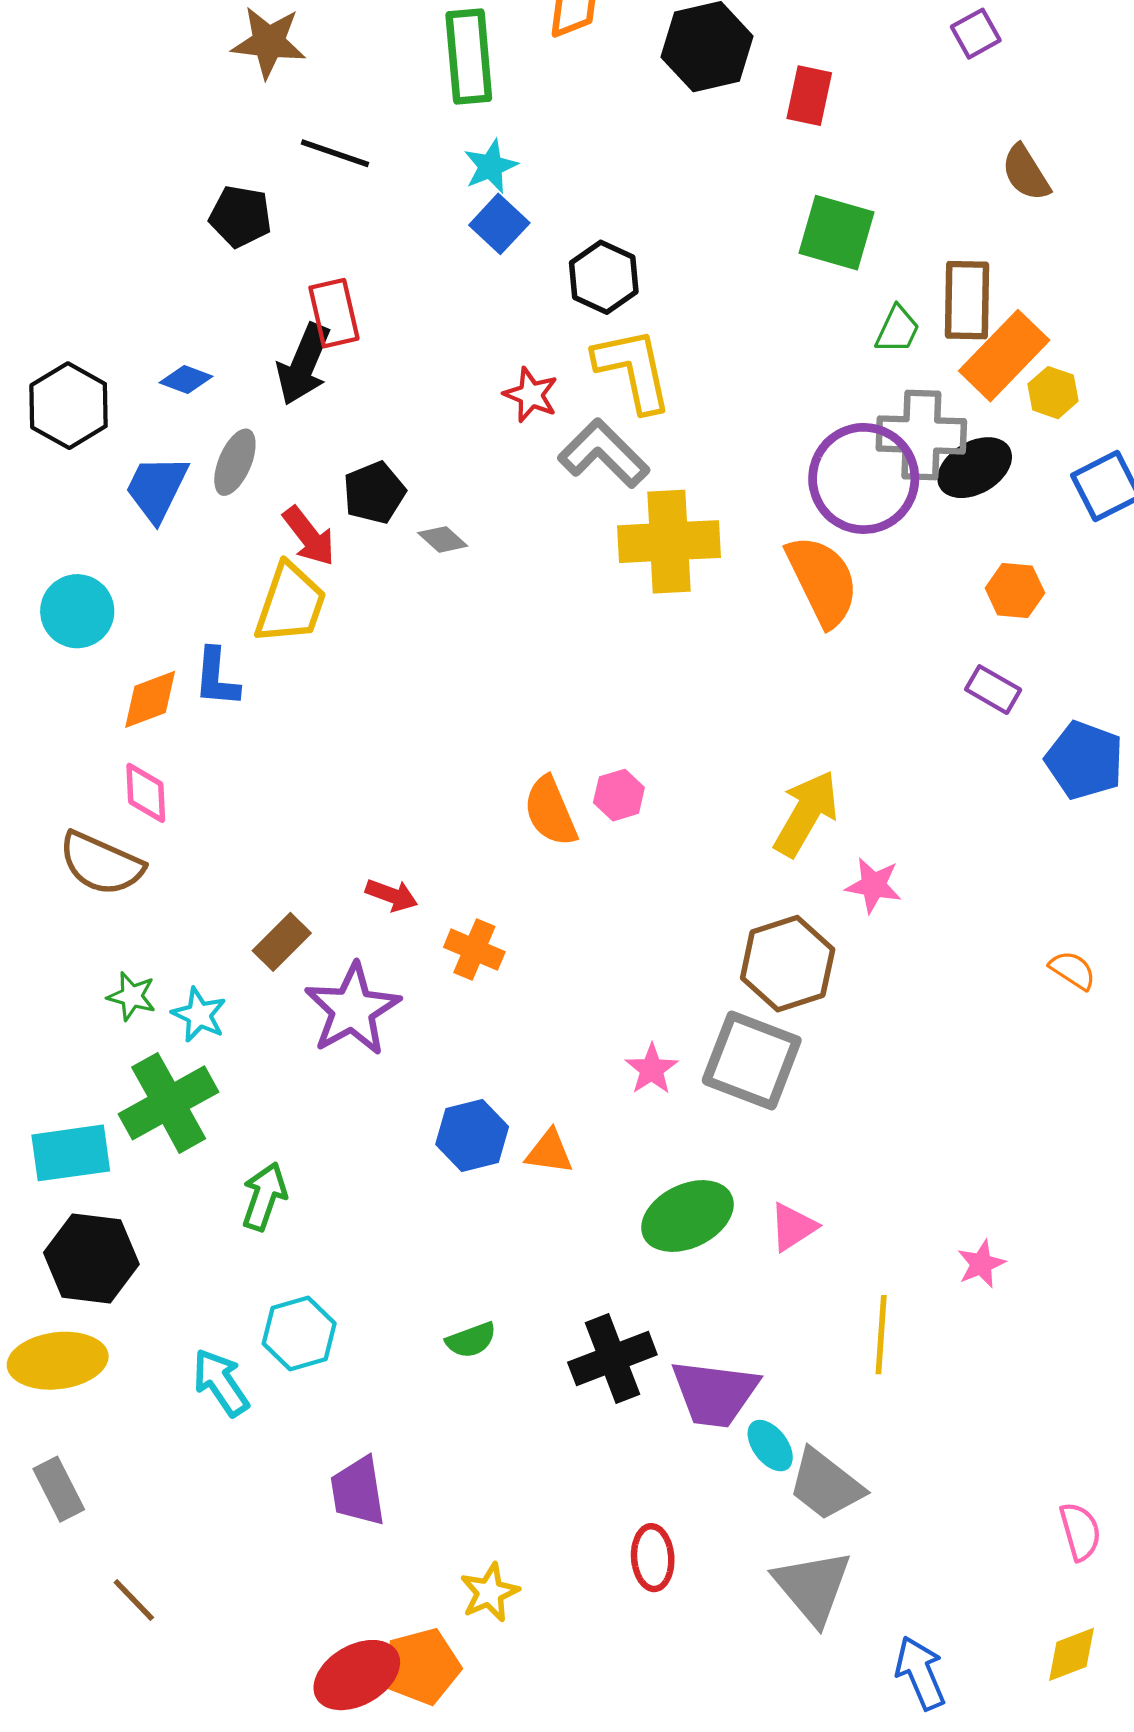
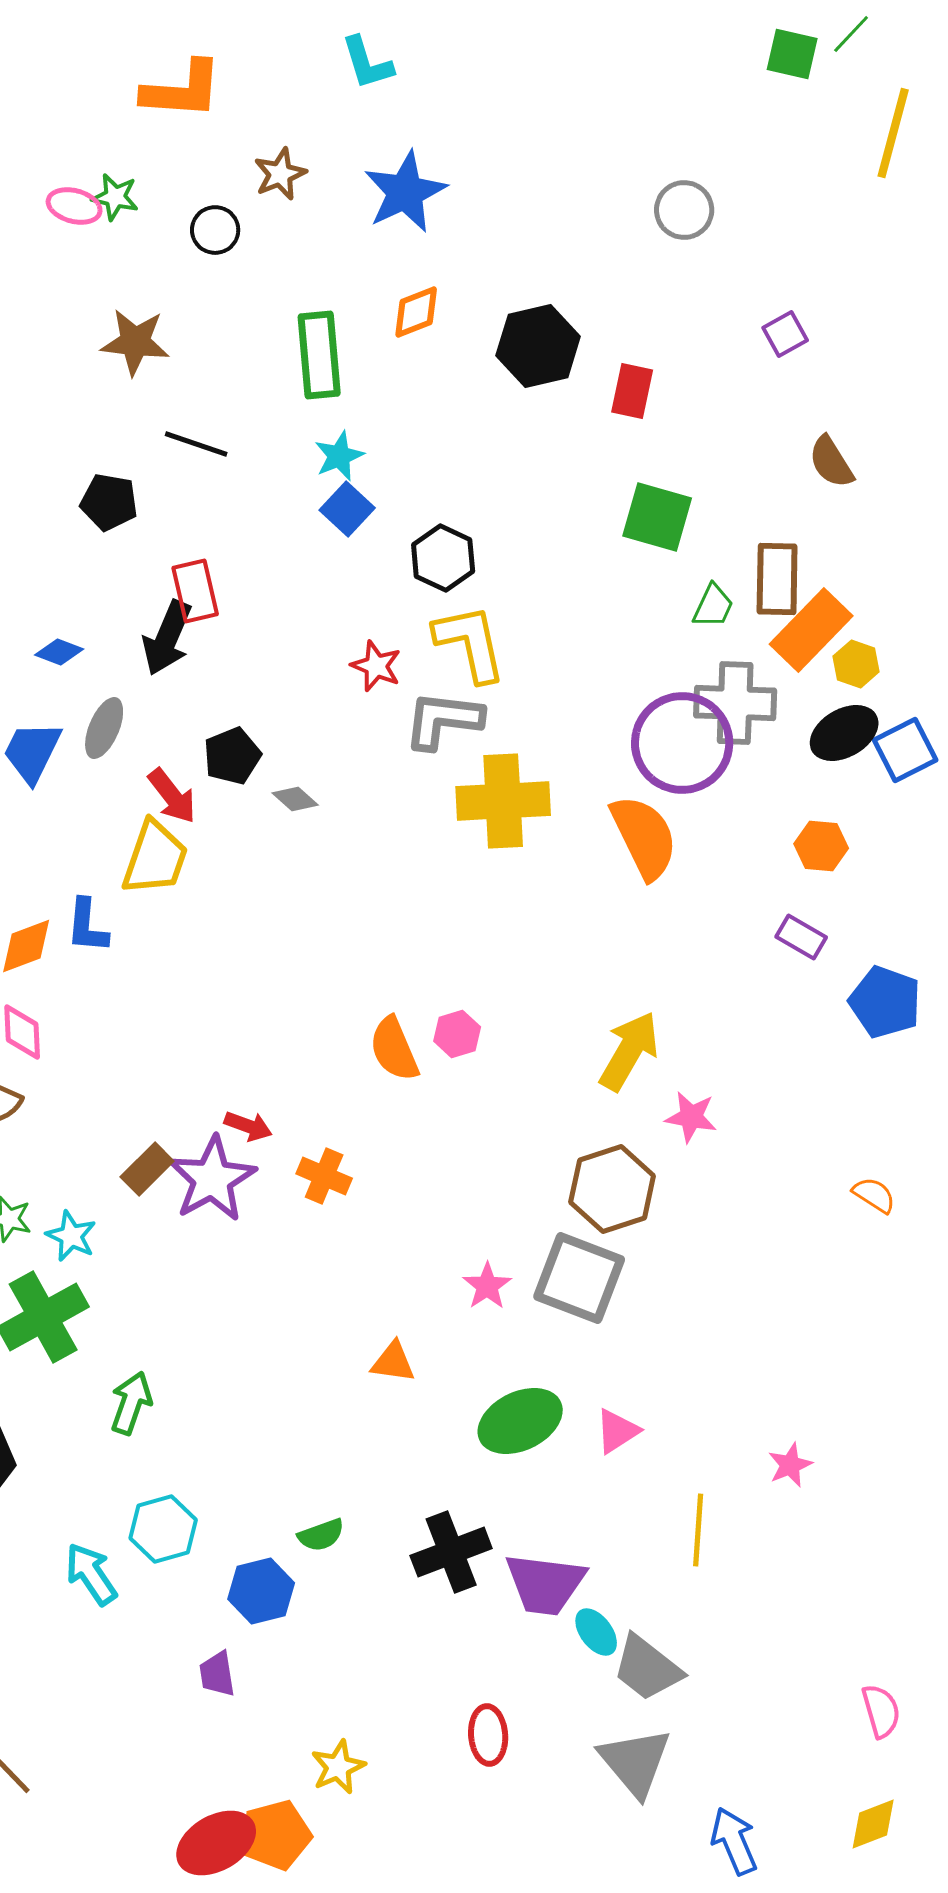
gray L-shape: (604, 453) -> (443, 720), turned -38
black ellipse: (975, 468) -> (844, 733), moved
purple star: (352, 1009) -> (212, 1179), moved
blue hexagon: (472, 1136) -> (261, 1591), moved
purple trapezoid: (358, 1491) -> (217, 1674), size x0.7

